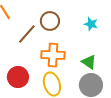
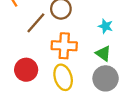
cyan star: (91, 24) -> (106, 26), moved

